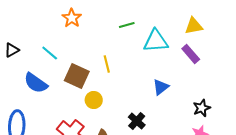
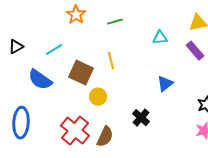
green line: (127, 25) -> (115, 22), moved
cyan triangle: (156, 41) -> (160, 38), size x0.6
cyan line: (50, 53) -> (54, 50), turned -72

